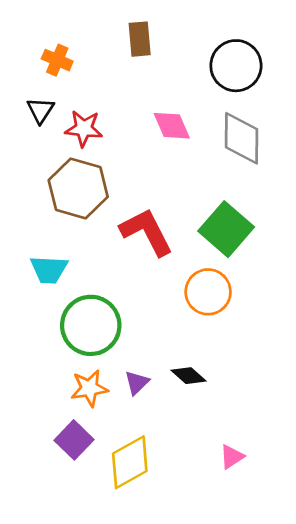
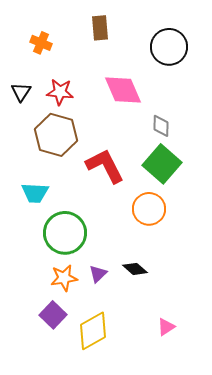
black triangle: (40, 110) -> (21, 92), moved
pink diamond: (172, 126) -> (123, 90), size x1.4
gray diamond: (242, 138) -> (161, 126), moved, size x0.6

